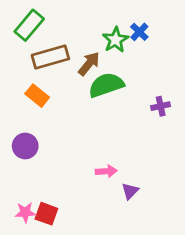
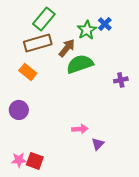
green rectangle: (29, 25) -> (44, 19), moved

